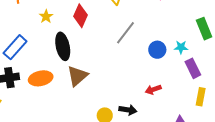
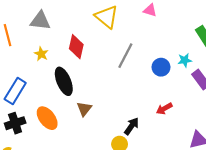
brown triangle: (77, 76) -> (84, 109), size x0.7
orange ellipse: (41, 78) -> (47, 118), turned 75
black arrow: (128, 110) -> (131, 126), moved, turned -54

